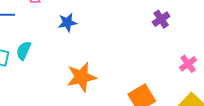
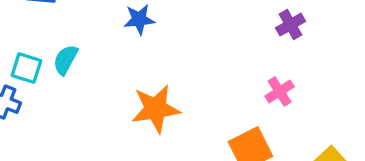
pink cross: (188, 64) -> (280, 91), moved

